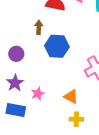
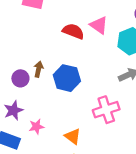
brown arrow: (39, 27) -> (38, 69), moved

